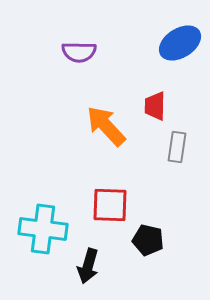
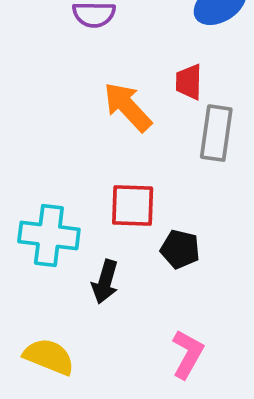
gray rectangle: (177, 147) -> (216, 133), size x1.4

